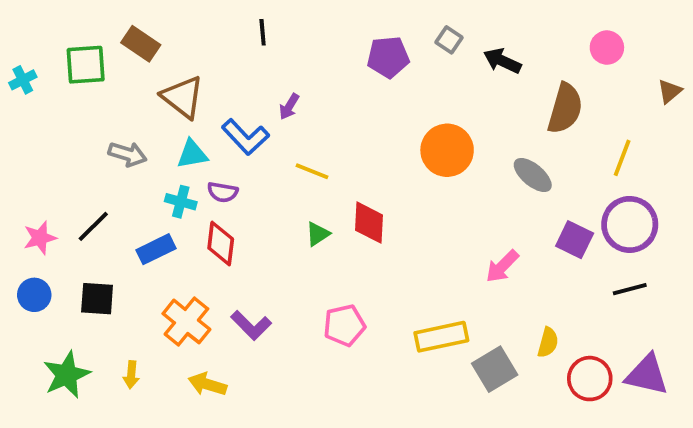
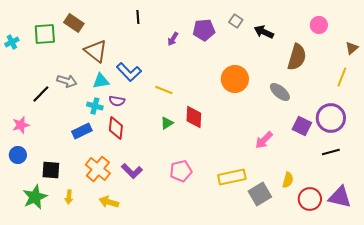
purple arrow: (289, 107) -> (173, 39), moved
yellow line: (622, 158) -> (342, 77), moved
black line: (93, 226) -> (41, 94), moved
black square: (97, 299) -> (51, 170), moved

